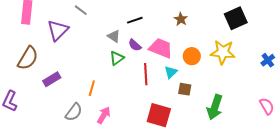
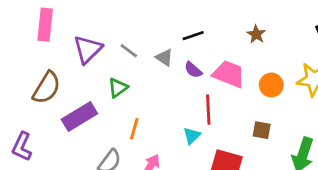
gray line: (81, 10) -> (129, 51), moved
green triangle: (117, 58) -> (118, 88), moved
cyan triangle: (171, 72) -> (192, 136), moved
purple rectangle: (52, 79) -> (79, 116), size x1.4

